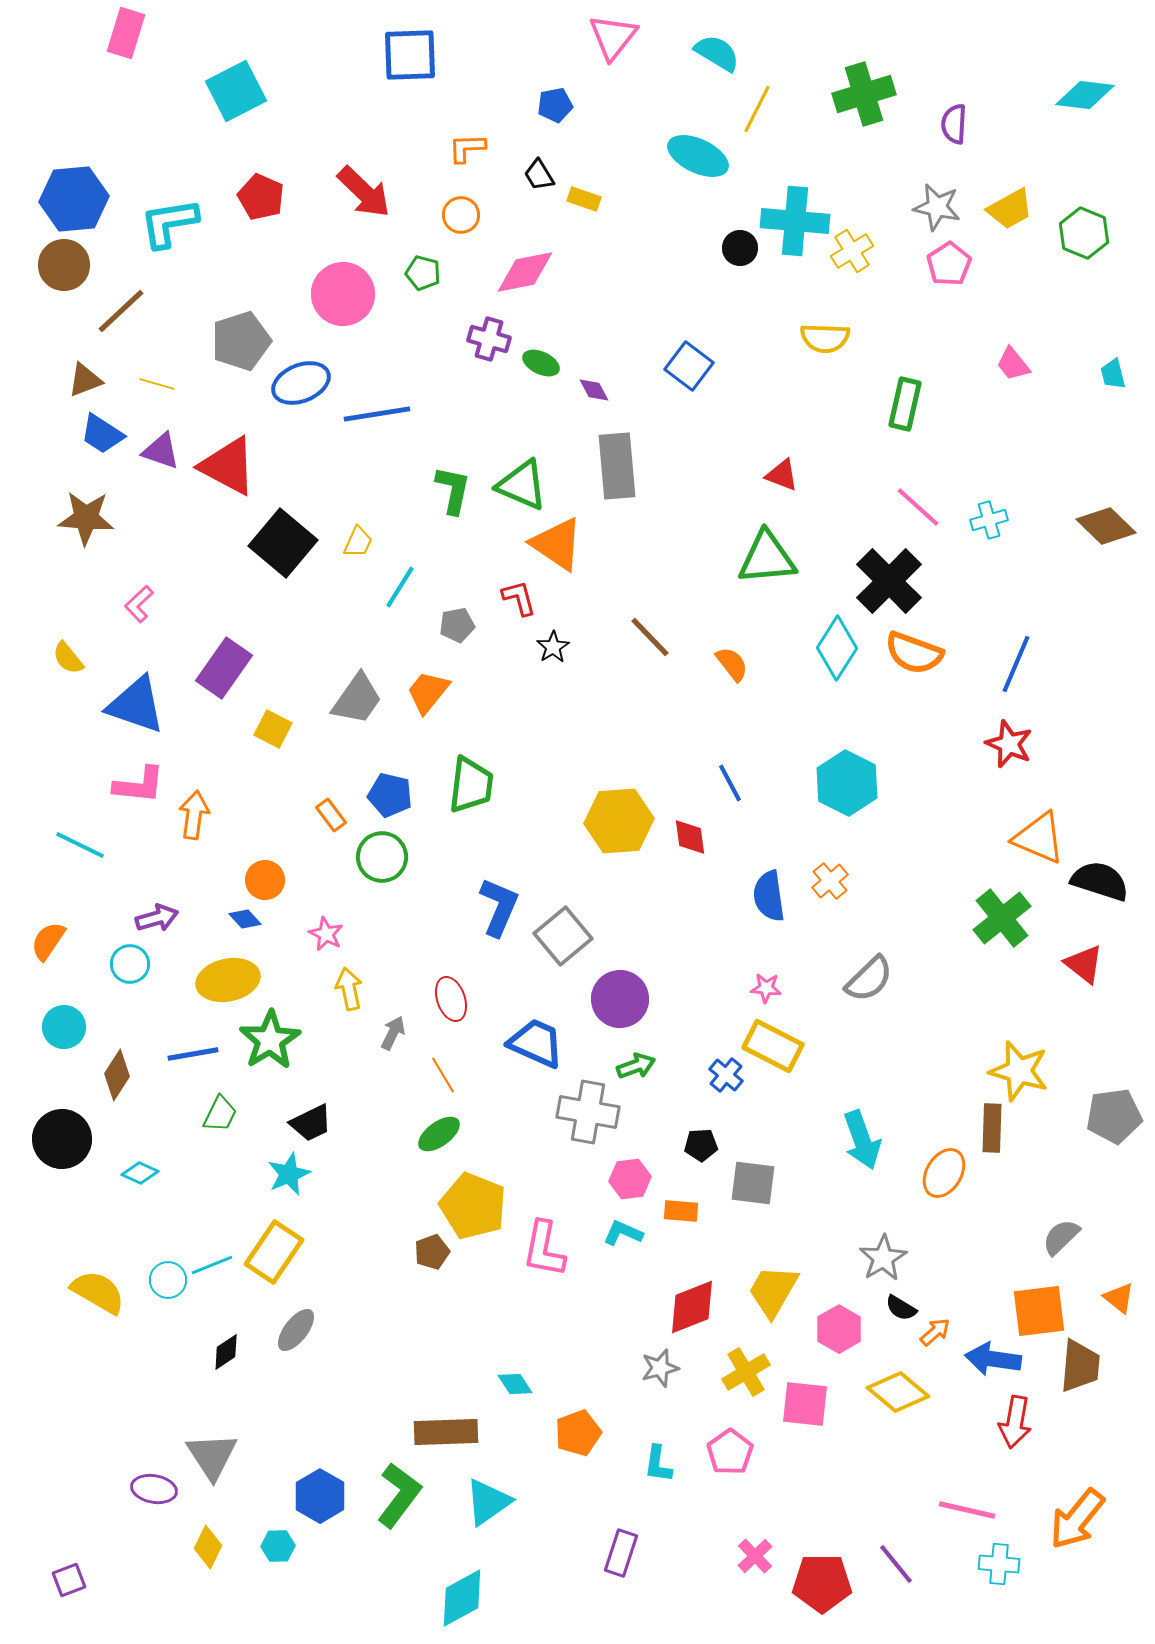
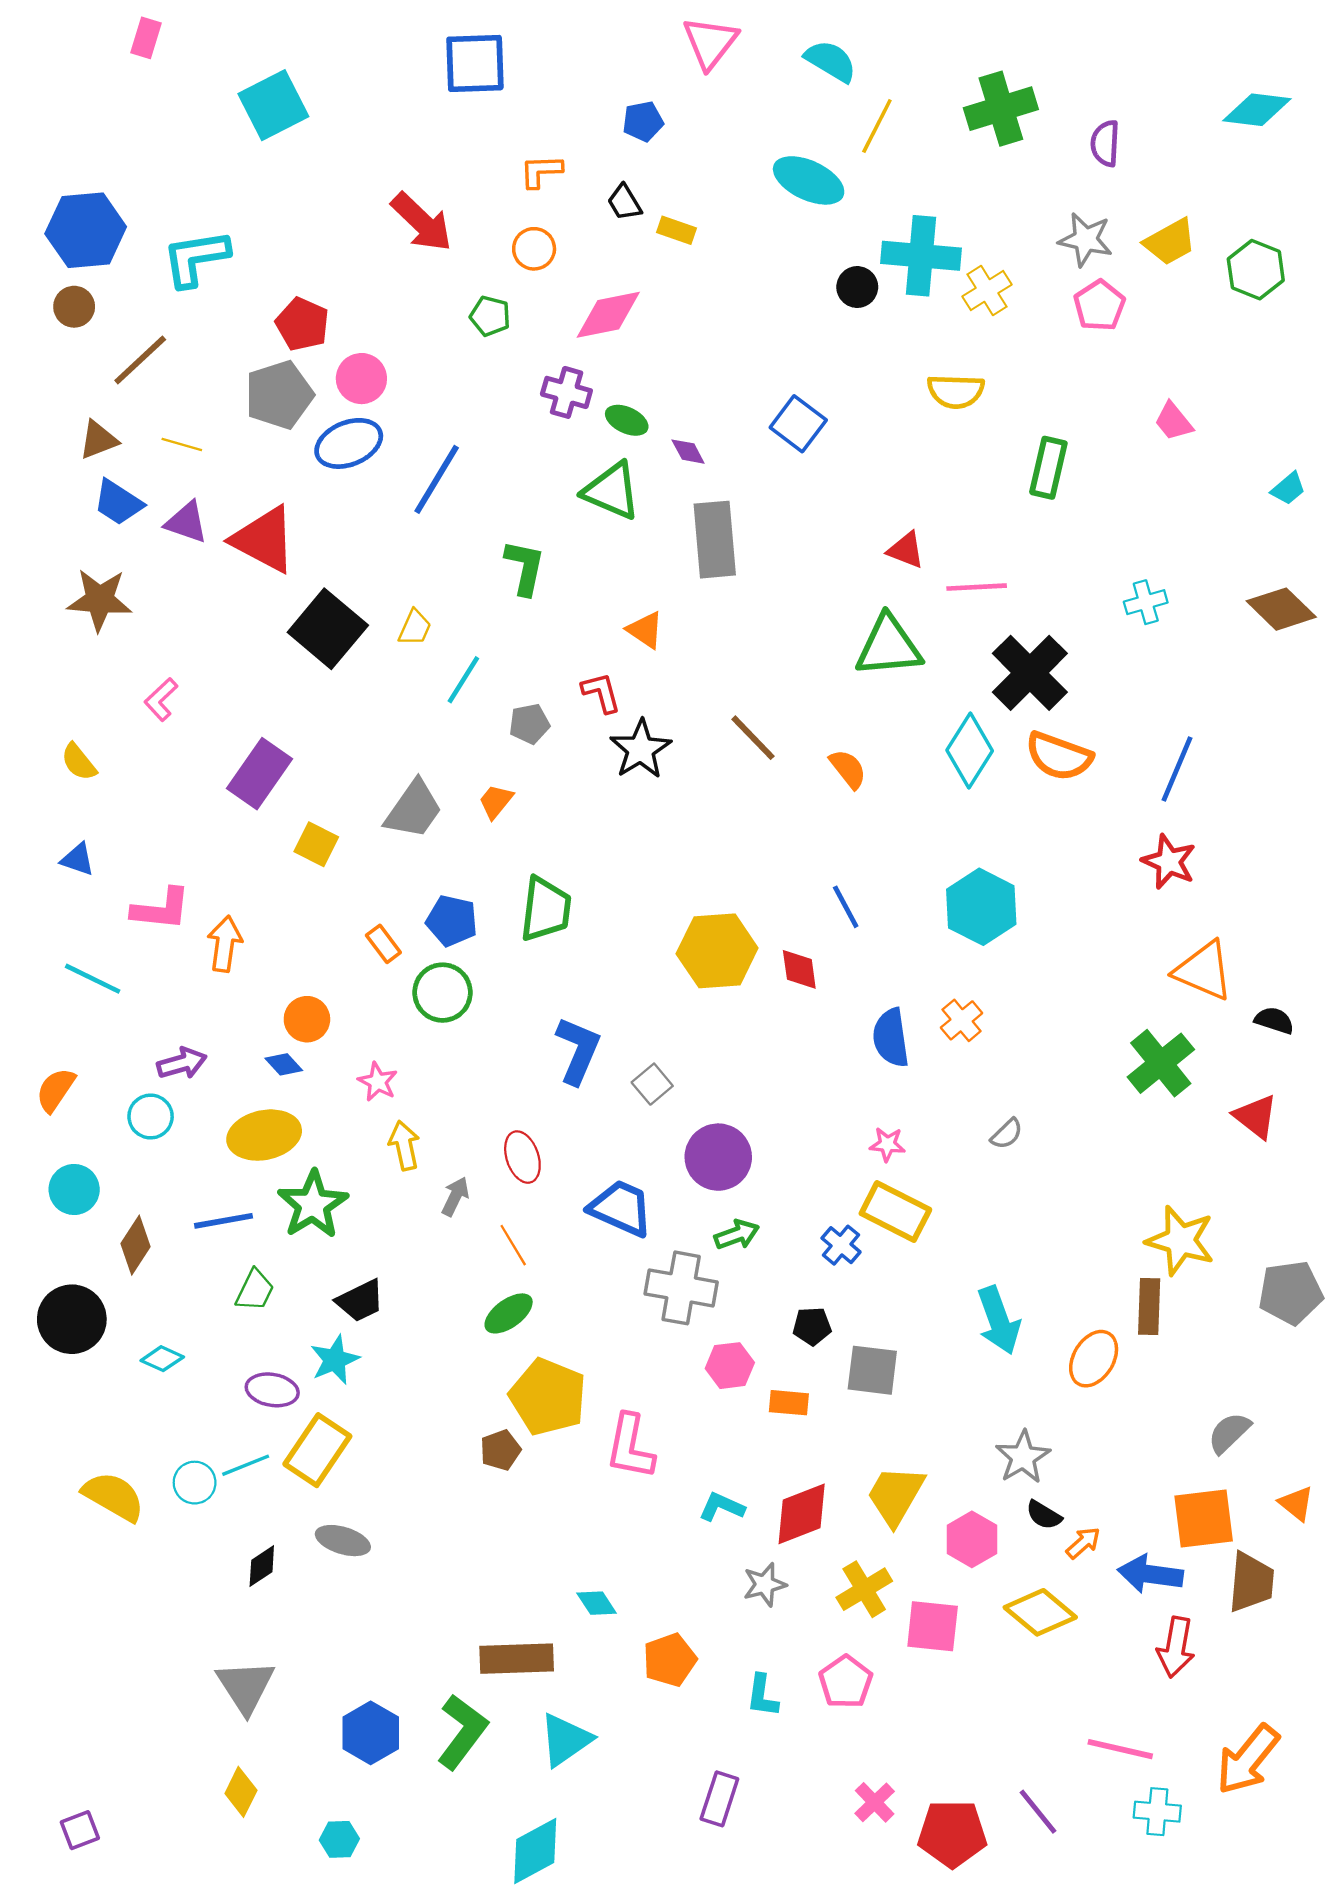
pink rectangle: (126, 33) -> (146, 38), size x0.7
red pentagon: (261, 197) -> (302, 324), moved
brown circle: (64, 265) -> (74, 307), size x0.7
pink circle: (343, 294) -> (361, 379), moved, size x0.7
cyan trapezoid: (1113, 374) -> (1288, 489), moved, turned -116
blue line: (377, 414) -> (437, 479), turned -50
green triangle: (522, 485) -> (612, 491), moved
pink line: (918, 507) -> (977, 587), moved, turned -45
orange triangle: (557, 544) -> (645, 630), size x0.6
black star: (553, 647) -> (641, 749), size x1.6
orange trapezoid: (428, 692) -> (496, 801), size x0.7
blue triangle: (136, 705) -> (78, 859), moved, size x0.5
black semicircle: (1100, 881) -> (1274, 1020), size x0.6
gray square: (563, 936) -> (652, 1084), size x0.6
gray semicircle: (869, 979) -> (1007, 1134), size x0.6
cyan L-shape: (623, 1233) -> (722, 1507), moved
gray ellipse: (296, 1330) -> (343, 1541), turned 69
purple ellipse: (154, 1489) -> (272, 1390), moved
cyan hexagon: (278, 1546) -> (339, 1839), moved

